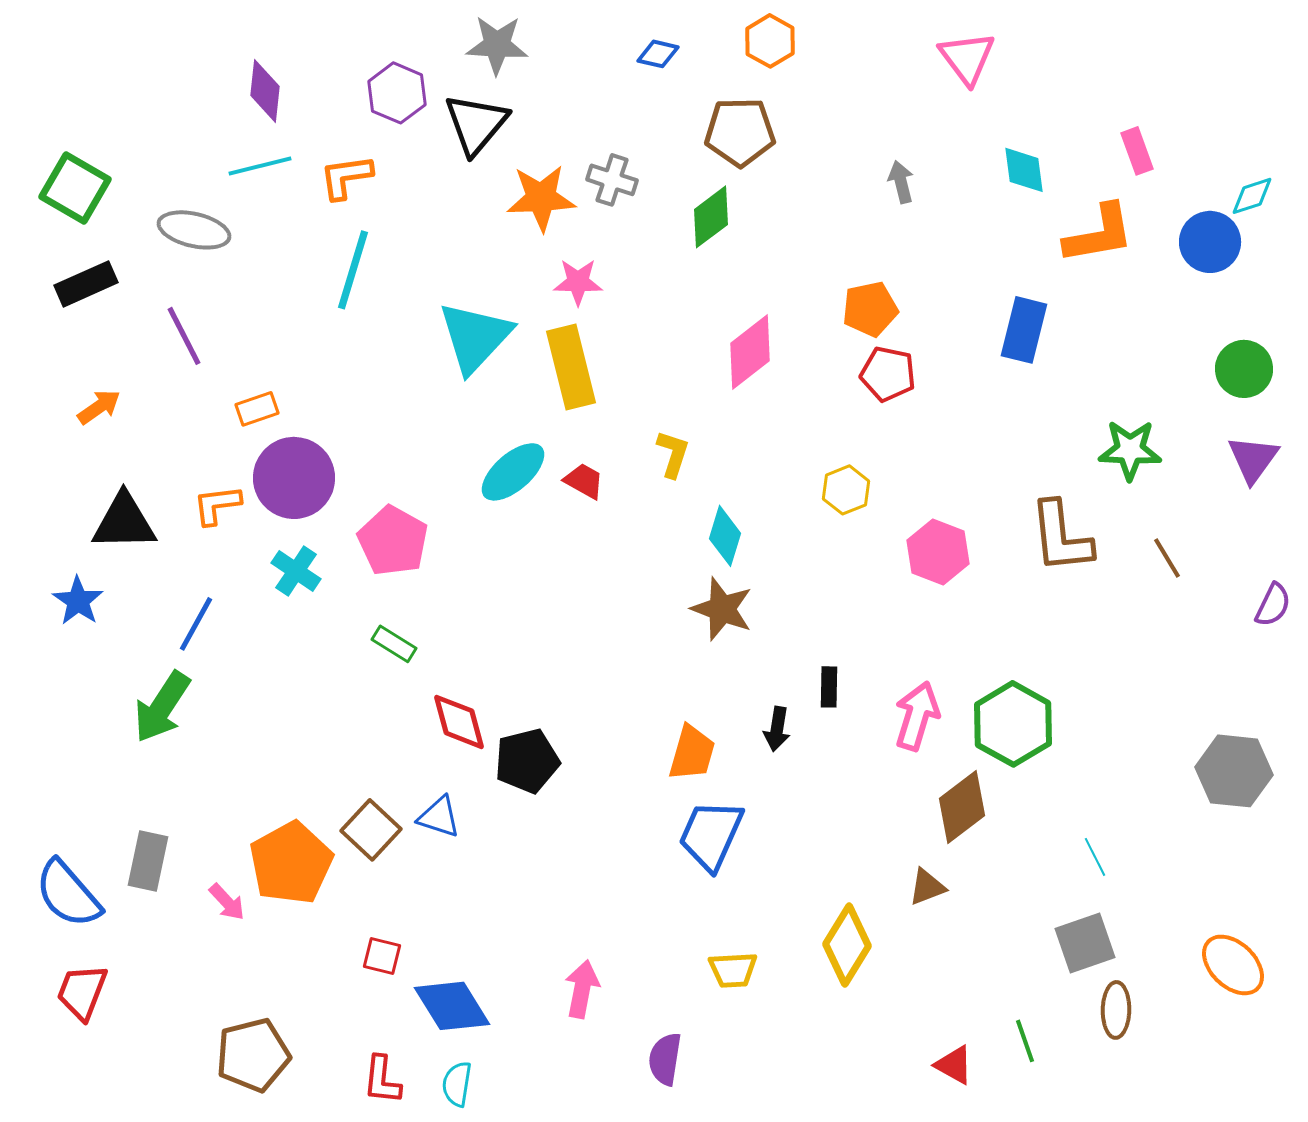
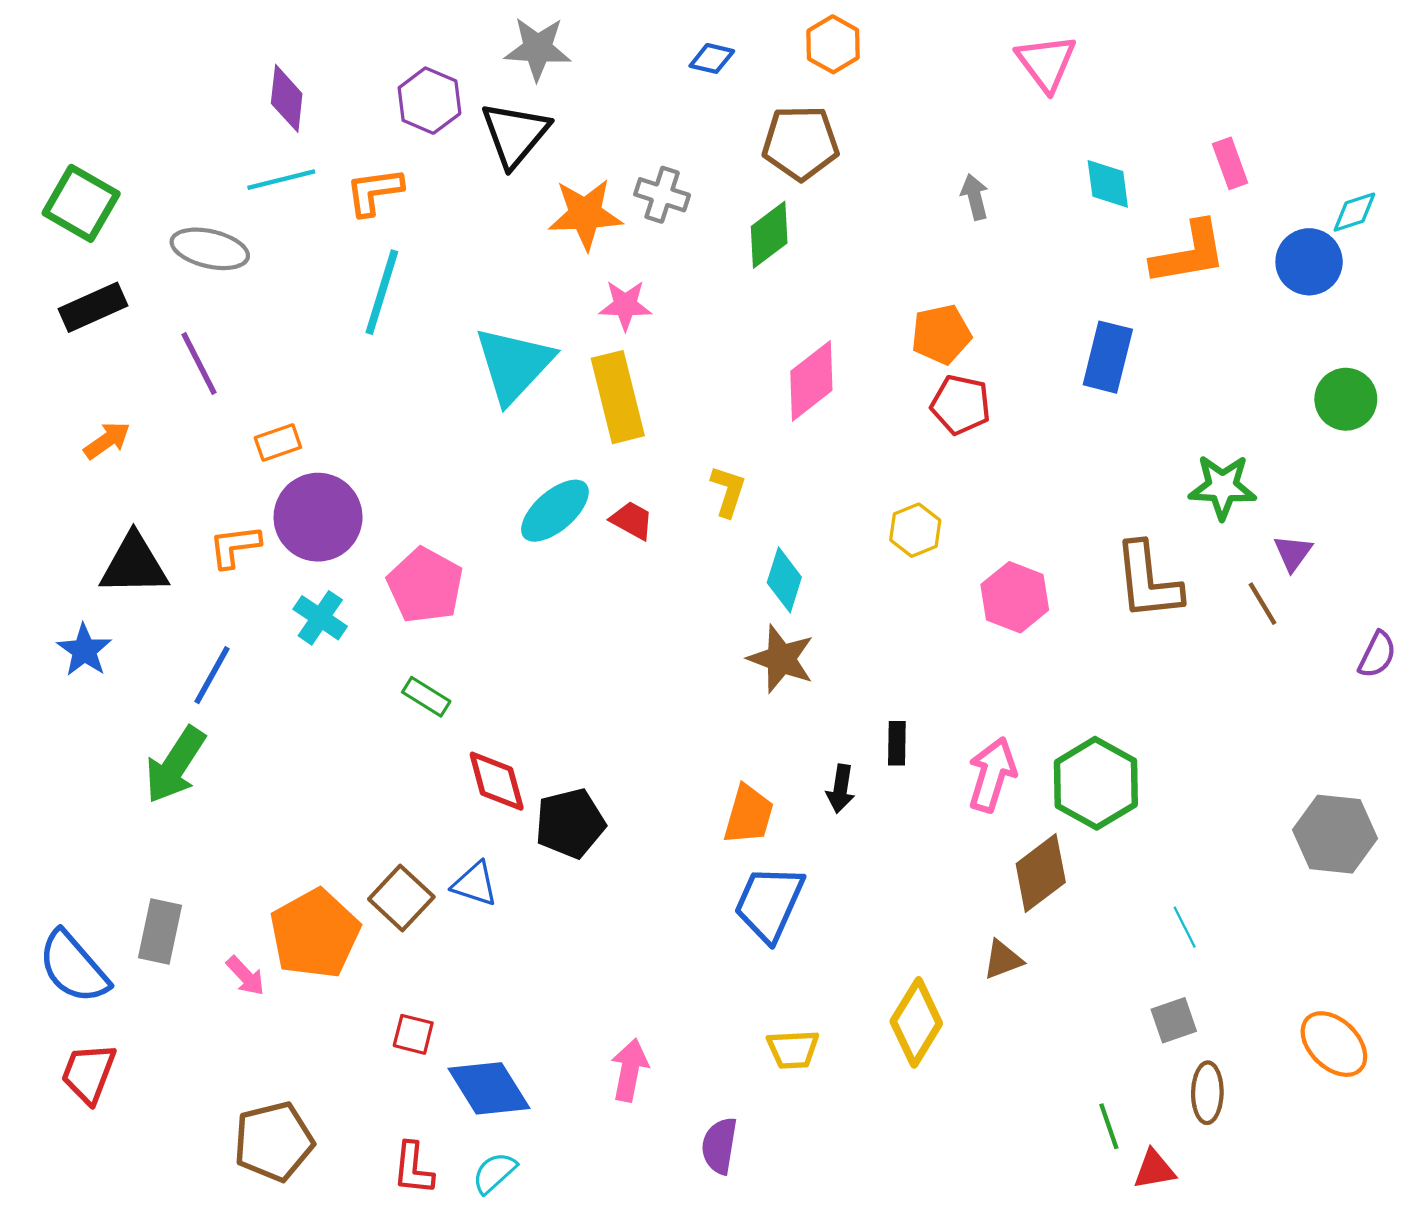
purple triangle: (1253, 459) -> (1293, 553), moved, size x0.7
gray square: (1085, 943) -> (1174, 1020), size x0.7
red triangle: (954, 1065) -> (1154, 1170), moved, turned -39
cyan semicircle: (457, 1084) -> (494, 1173), turned 39

